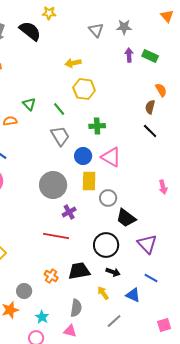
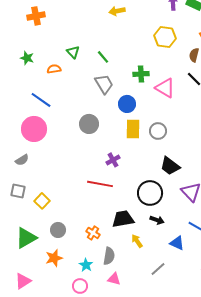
yellow hexagon: (84, 89) -> (165, 37), moved
pink triangle: (111, 157) -> (165, 88), moved
gray circle: (53, 185) -> (89, 124), moved, size x0.7
gray circle: (108, 198) -> (158, 131), moved
orange cross: (51, 276) -> (93, 233), moved
gray circle: (24, 291) -> (58, 230), moved
yellow arrow: (103, 293) -> (137, 241), moved
gray semicircle: (76, 308) -> (109, 256), moved

